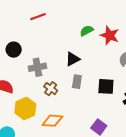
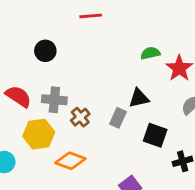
black triangle: (73, 59) -> (139, 98), moved
gray cross: (37, 67) -> (54, 100), moved

